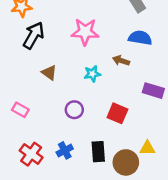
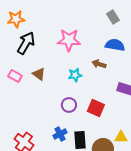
pink rectangle: (20, 110) -> (15, 76), moved
purple circle: (74, 110) -> (69, 105), moved
blue cross: (65, 150) -> (60, 134), moved

